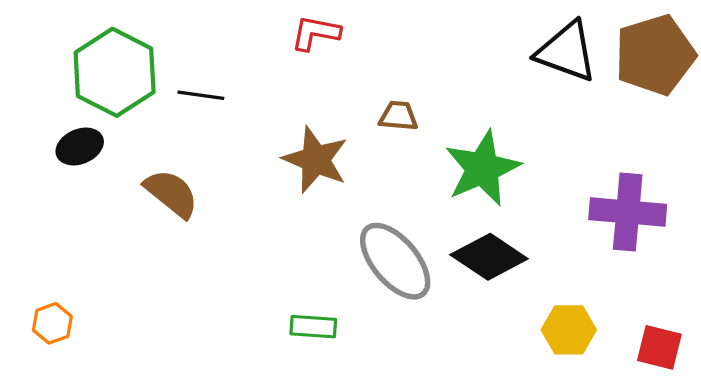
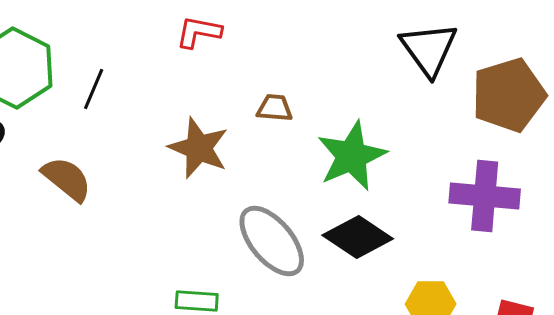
black triangle: (567, 52) -> (429, 49), turned 34
brown pentagon: (655, 55) -> (509, 95), moved
black line: (201, 95) -> (94, 89), turned -75

